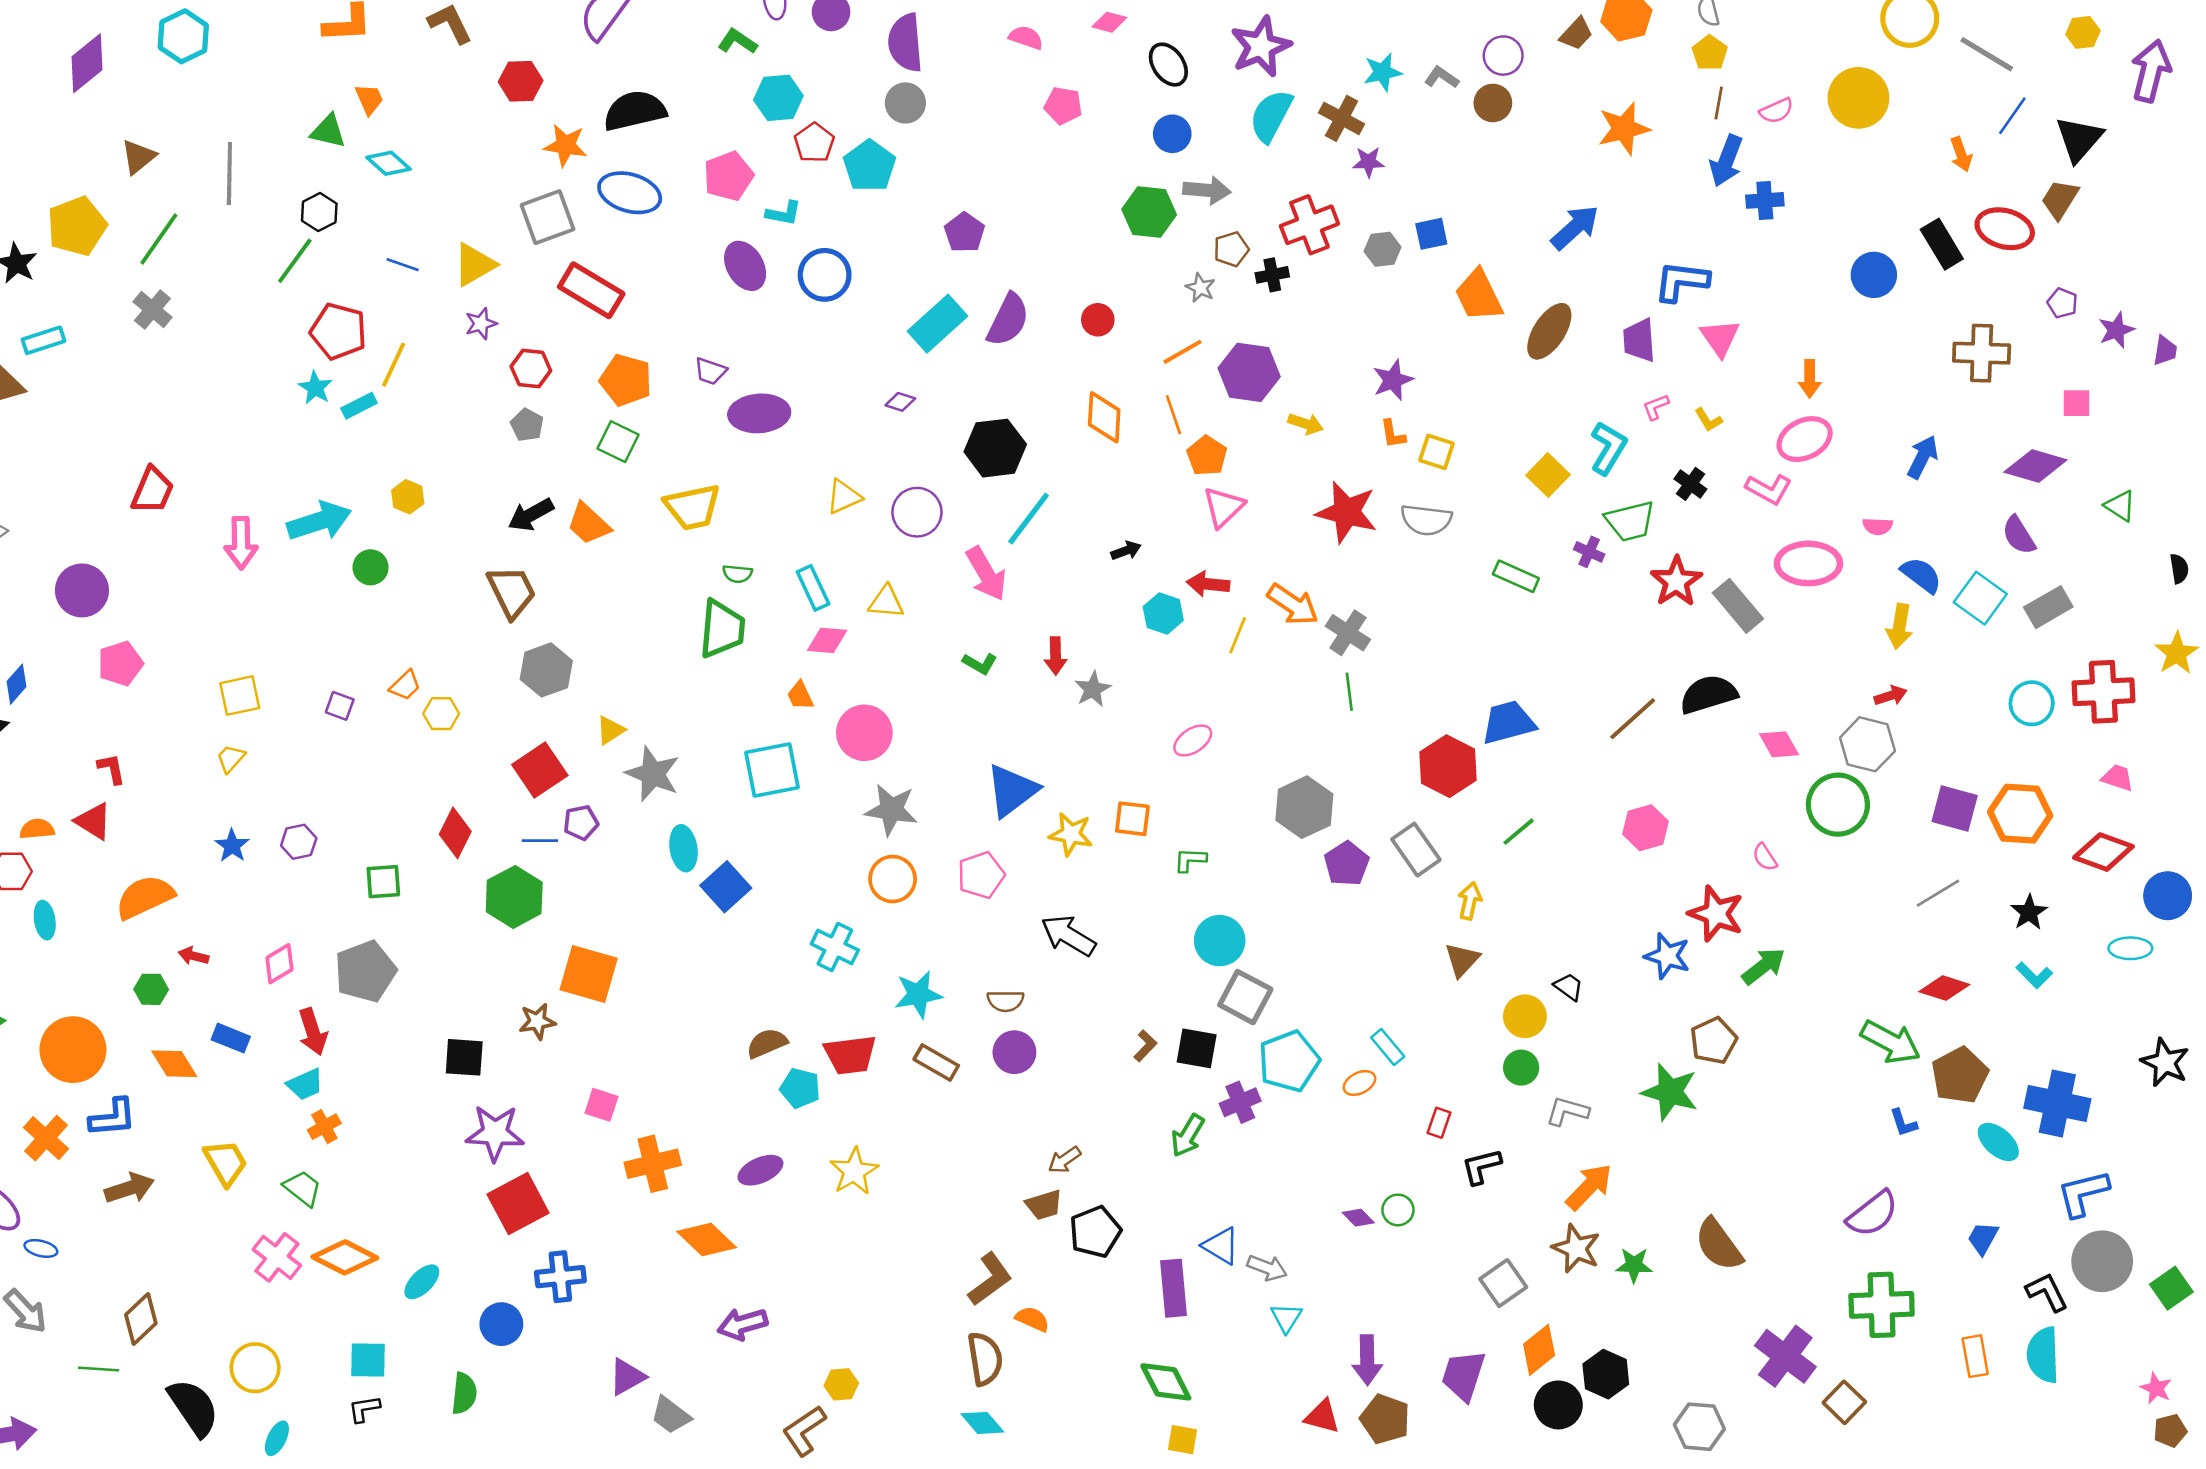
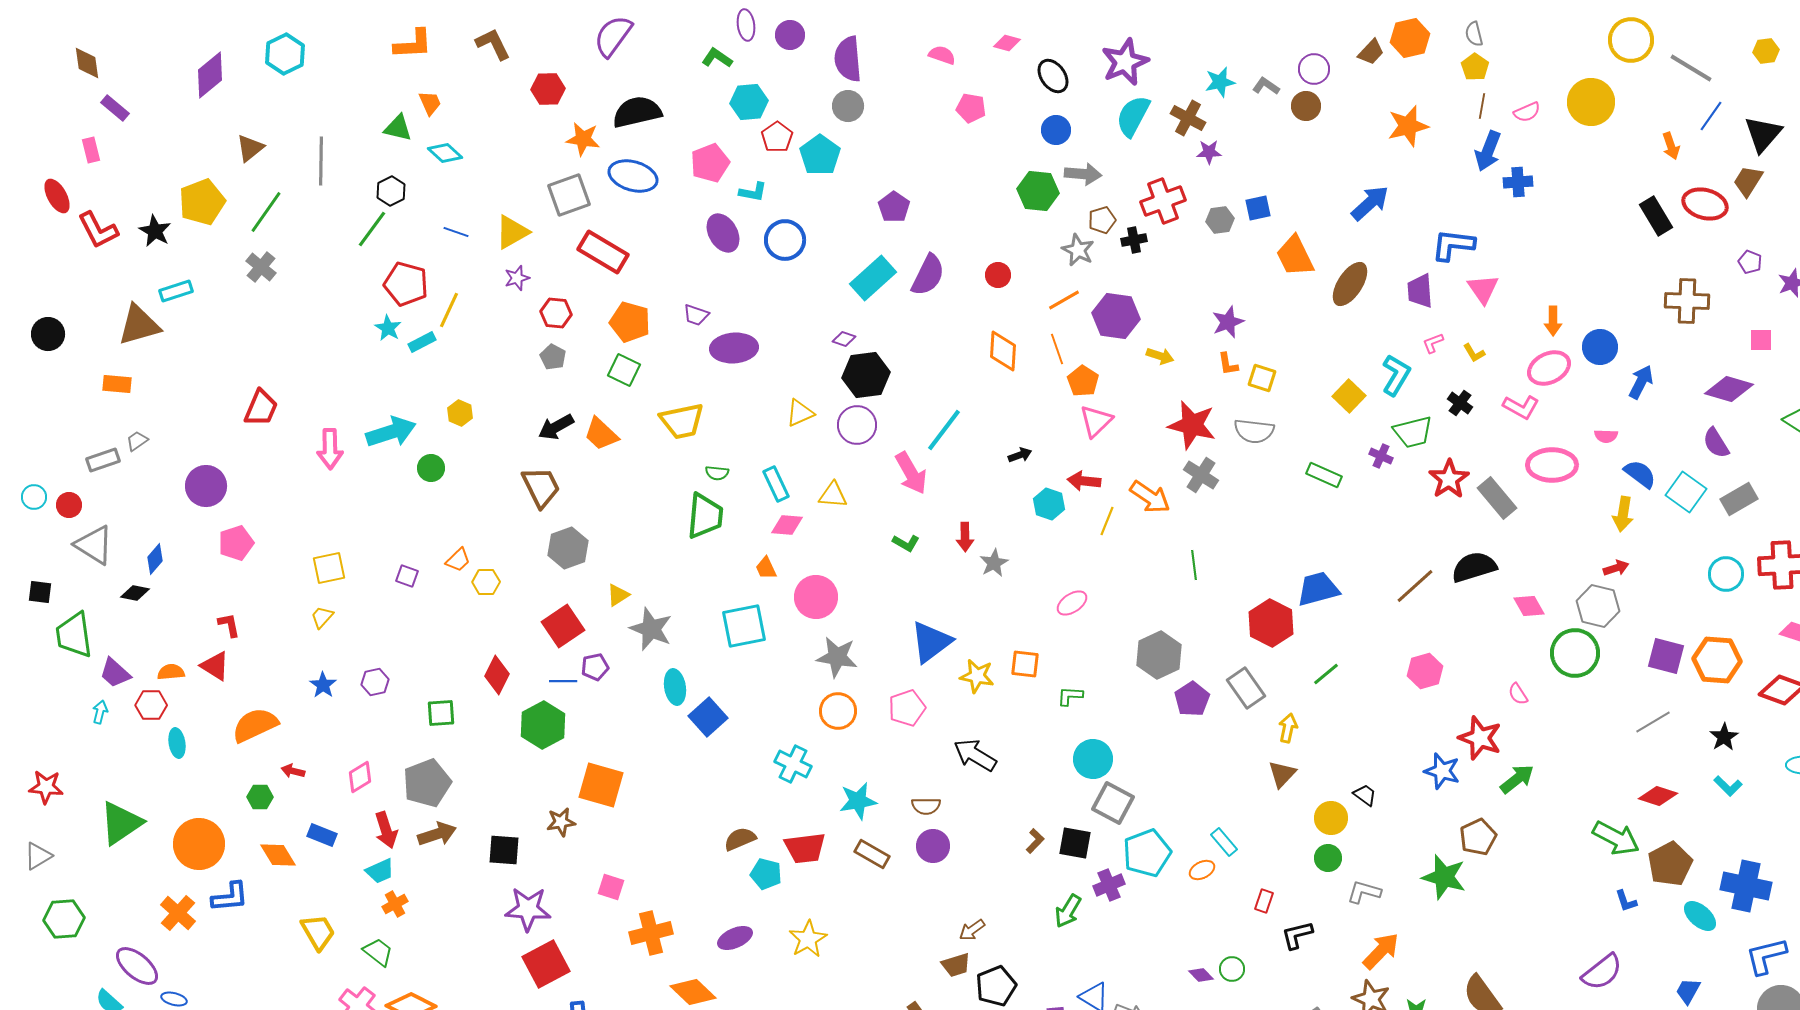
blue circle: (1874, 275) -> (1600, 347), moved
gray star: (1200, 288) -> (1078, 250), size x1.4
black hexagon: (995, 448) -> (866, 375), moved
gray cross: (1348, 633) -> (1201, 475), moved
brown arrow: (129, 1188) -> (437, 834), moved

